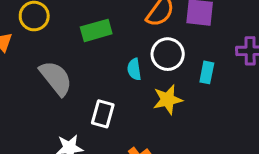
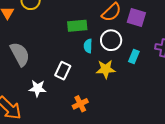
green rectangle: (96, 30) -> (77, 26), moved
gray semicircle: (56, 78) -> (20, 54), moved

